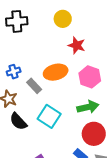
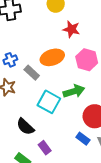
green arrow: (88, 107) -> (74, 91), moved
black semicircle: (18, 121) -> (25, 127), moved

